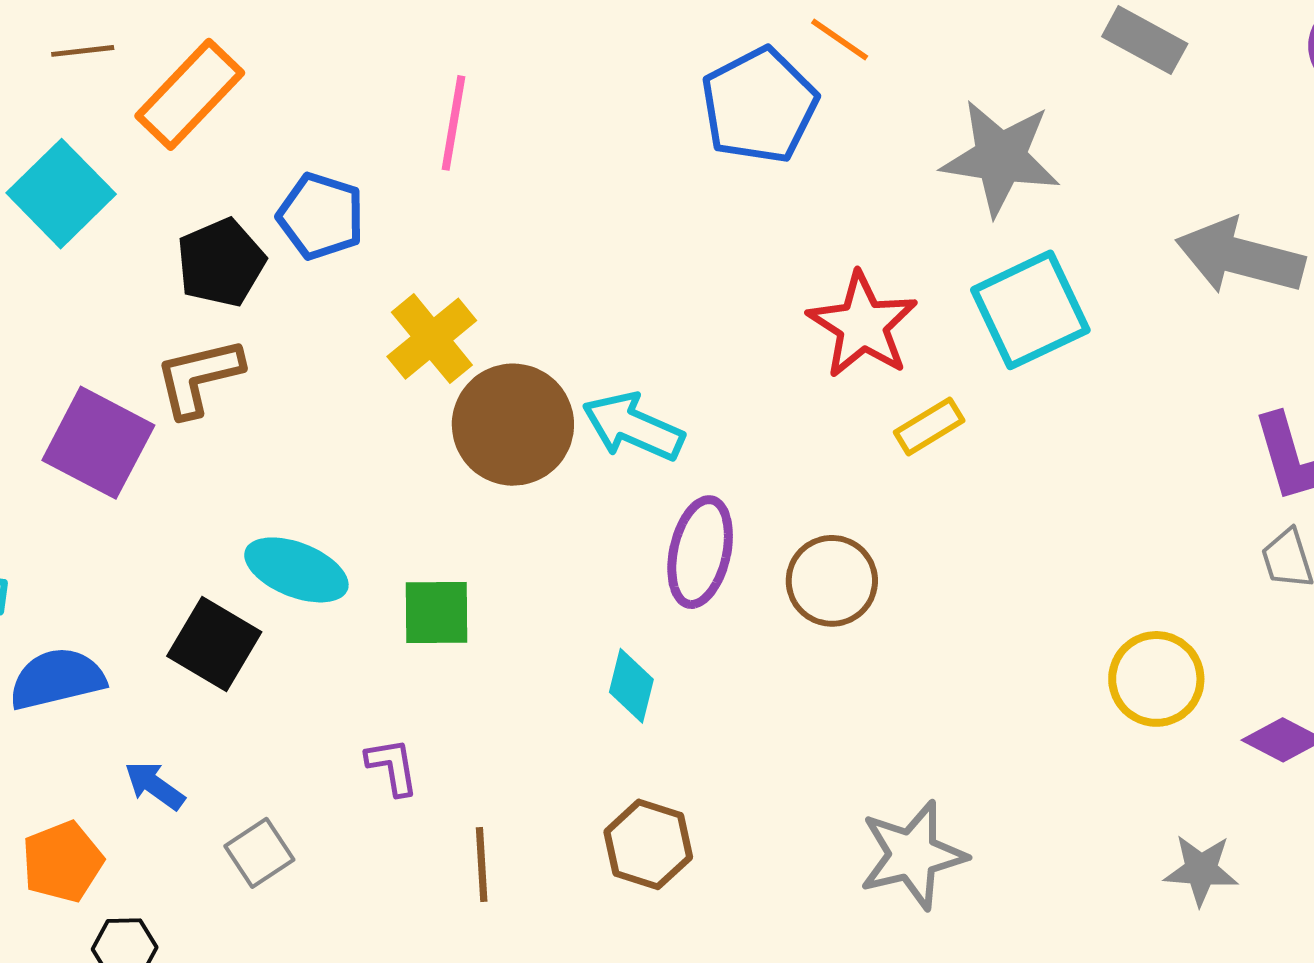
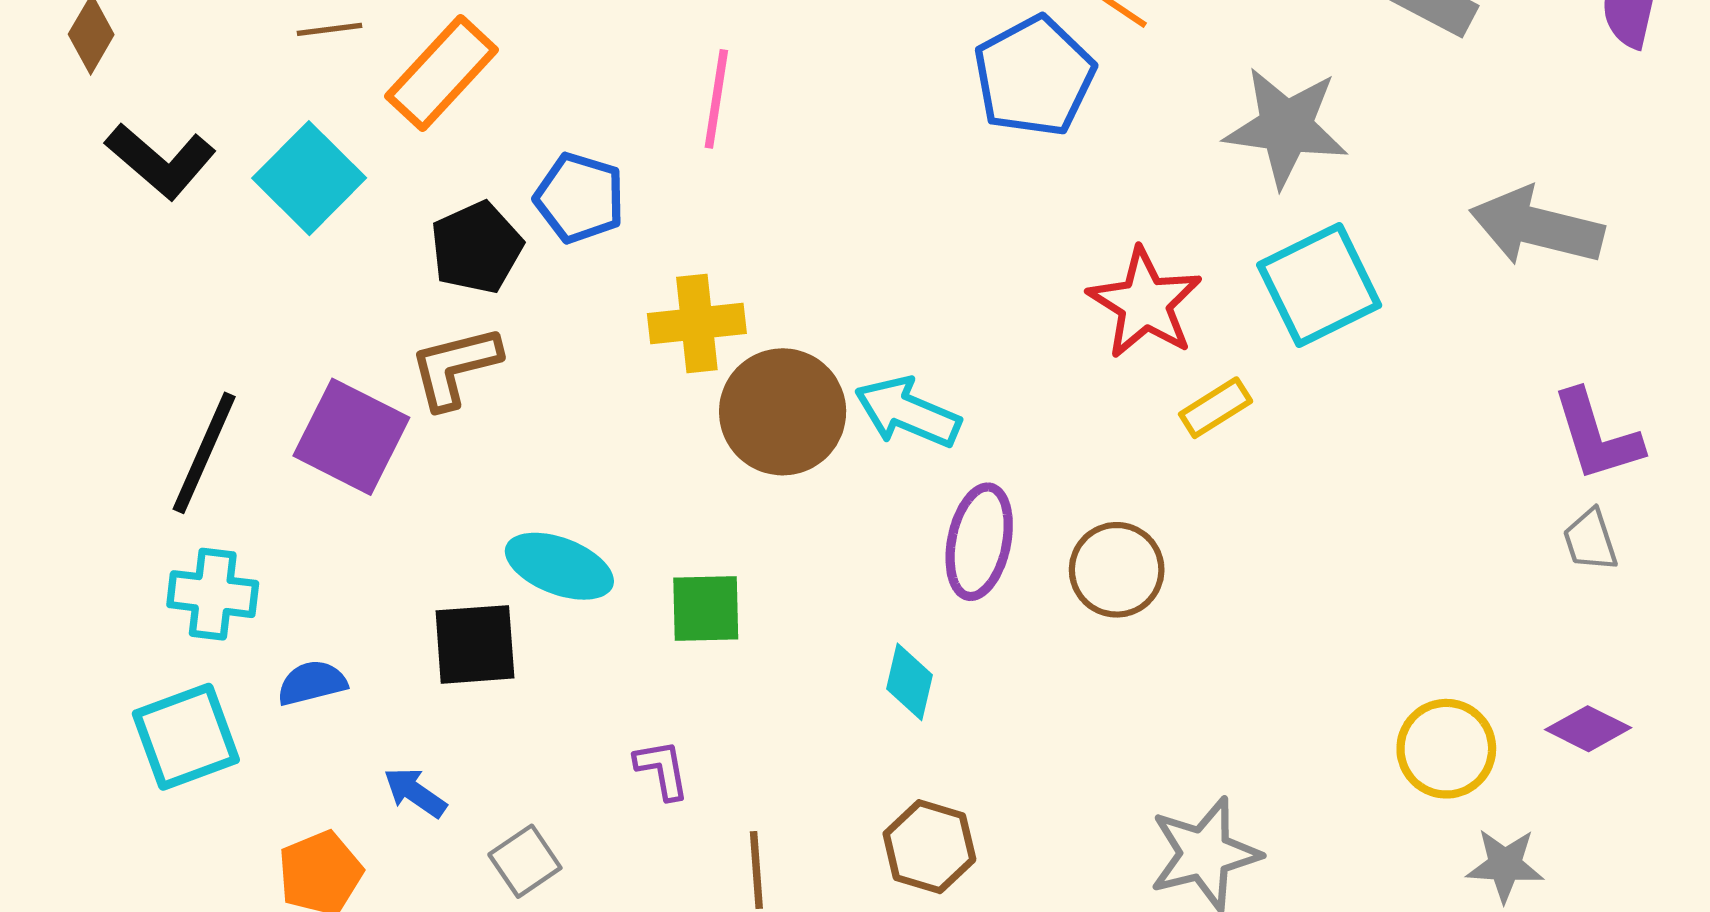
yellow cross: (432, 339) -> (697, 324), turned 34
black square: (214, 644) -> (475, 644), turned -34
blue semicircle: (57, 679) -> (312, 683), size x0.7
yellow circle: (1156, 679) -> (1446, 749), moved

